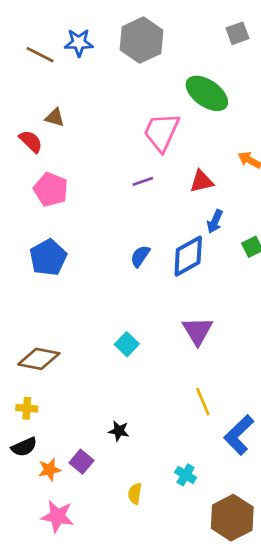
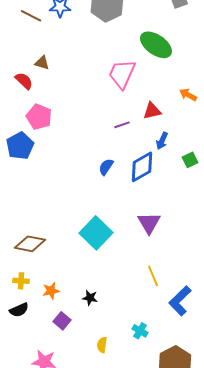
purple line: (143, 181) -> (122, 125), moved
blue pentagon: (48, 257) -> (20, 146), moved
cyan square: (127, 344) -> (96, 233), size x1.8
orange star: (49, 470) -> (51, 291), moved

